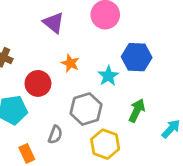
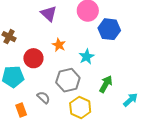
blue hexagon: (137, 57) -> (109, 29), moved
gray semicircle: (55, 135) -> (43, 98), turned -72

